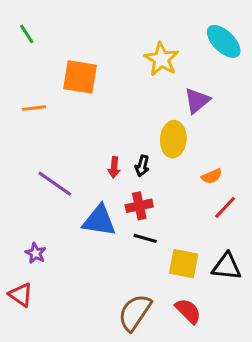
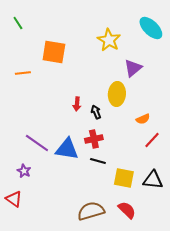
black arrow: (142, 166) -> (96, 112), turned 144
red arrow: (114, 167) -> (77, 104), moved
purple line: (55, 184) -> (37, 143), moved
brown semicircle: (135, 312) -> (91, 211), turned 40

